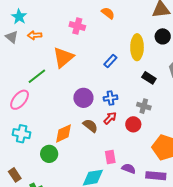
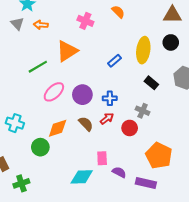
pink ellipse: (20, 100) -> (54, 92), moved

